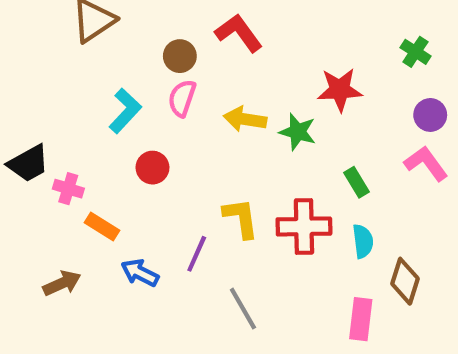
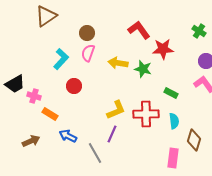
red L-shape: (239, 33) -> (139, 30), moved
green rectangle: (357, 182) -> (171, 93), turned -32
yellow L-shape: (241, 218) -> (116, 110), turned 75
purple line: (197, 254) -> (112, 134), moved
gray line: (243, 309) -> (95, 153), moved

